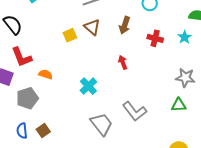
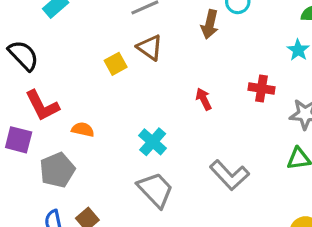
brown arrow: (125, 25) -> (210, 24), moved
red cross: (155, 38) -> (261, 89), moved
gray trapezoid: (102, 124) -> (155, 190), moved

